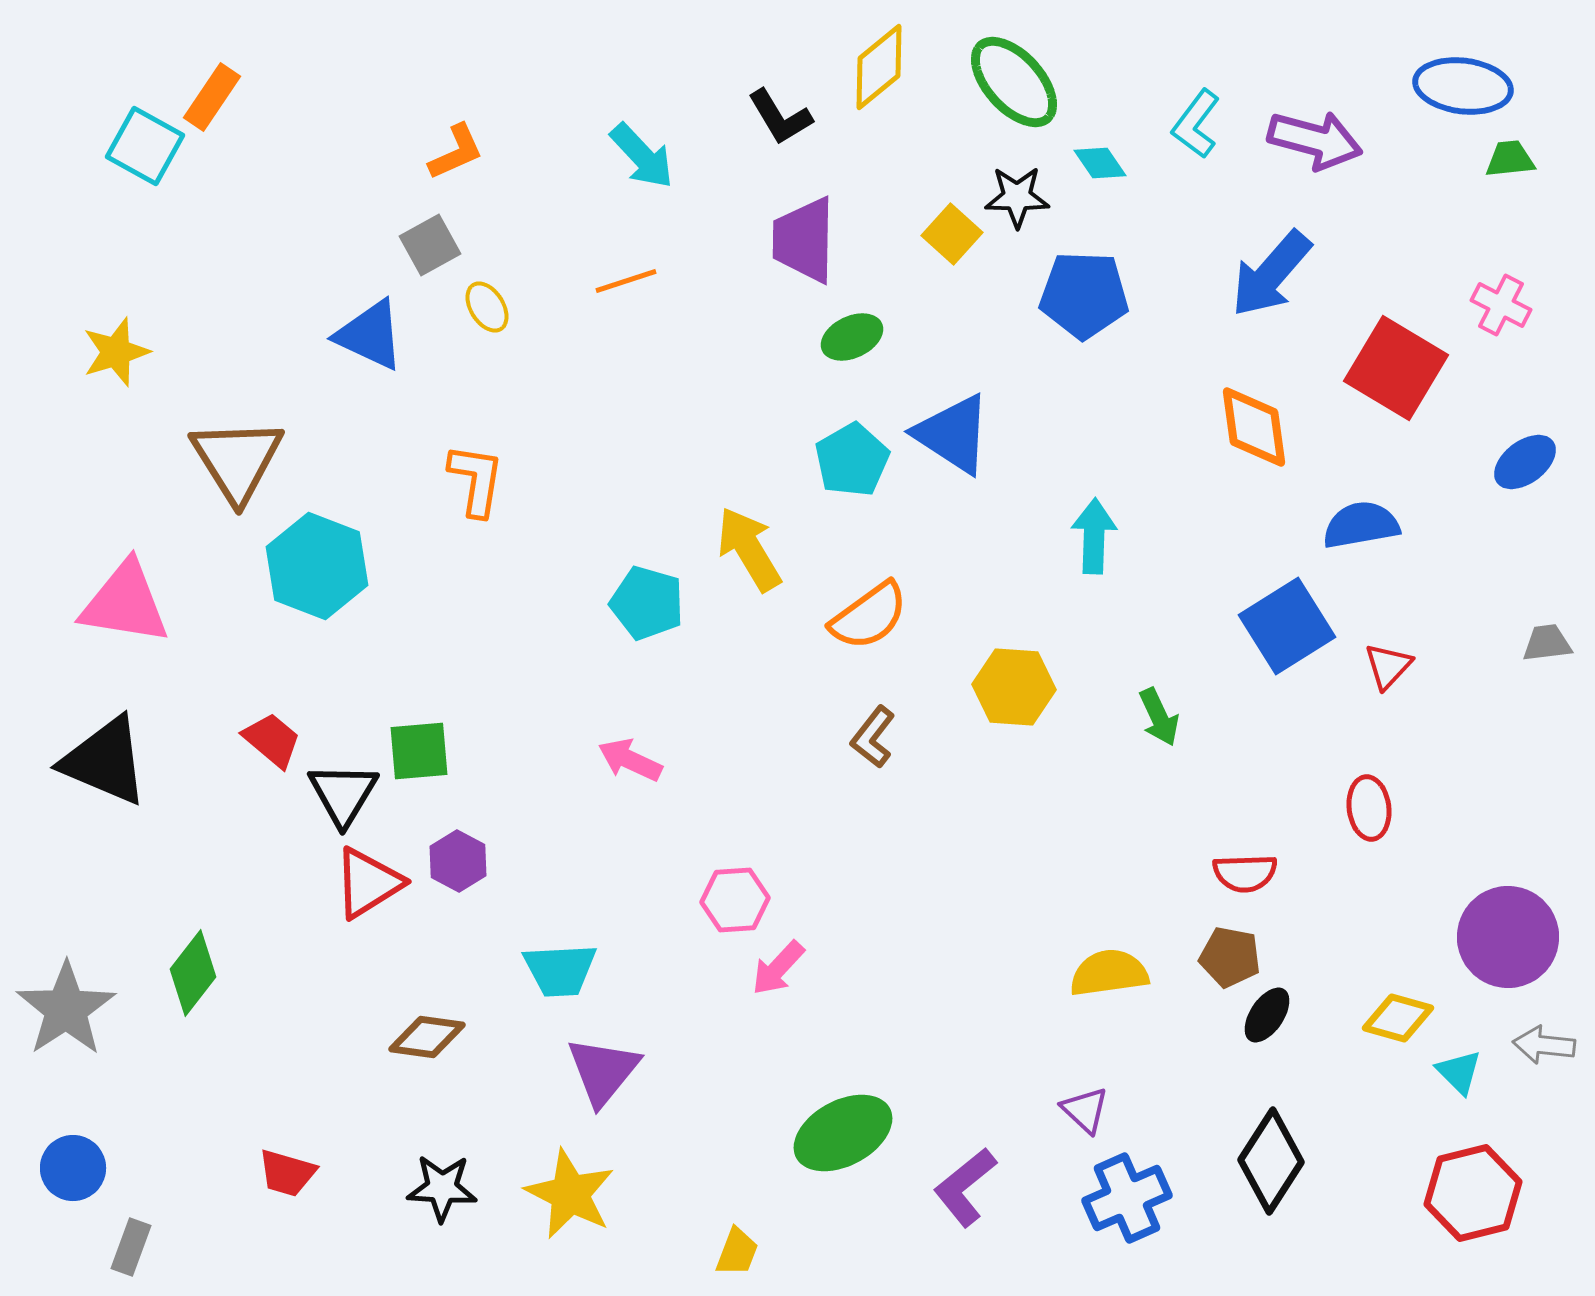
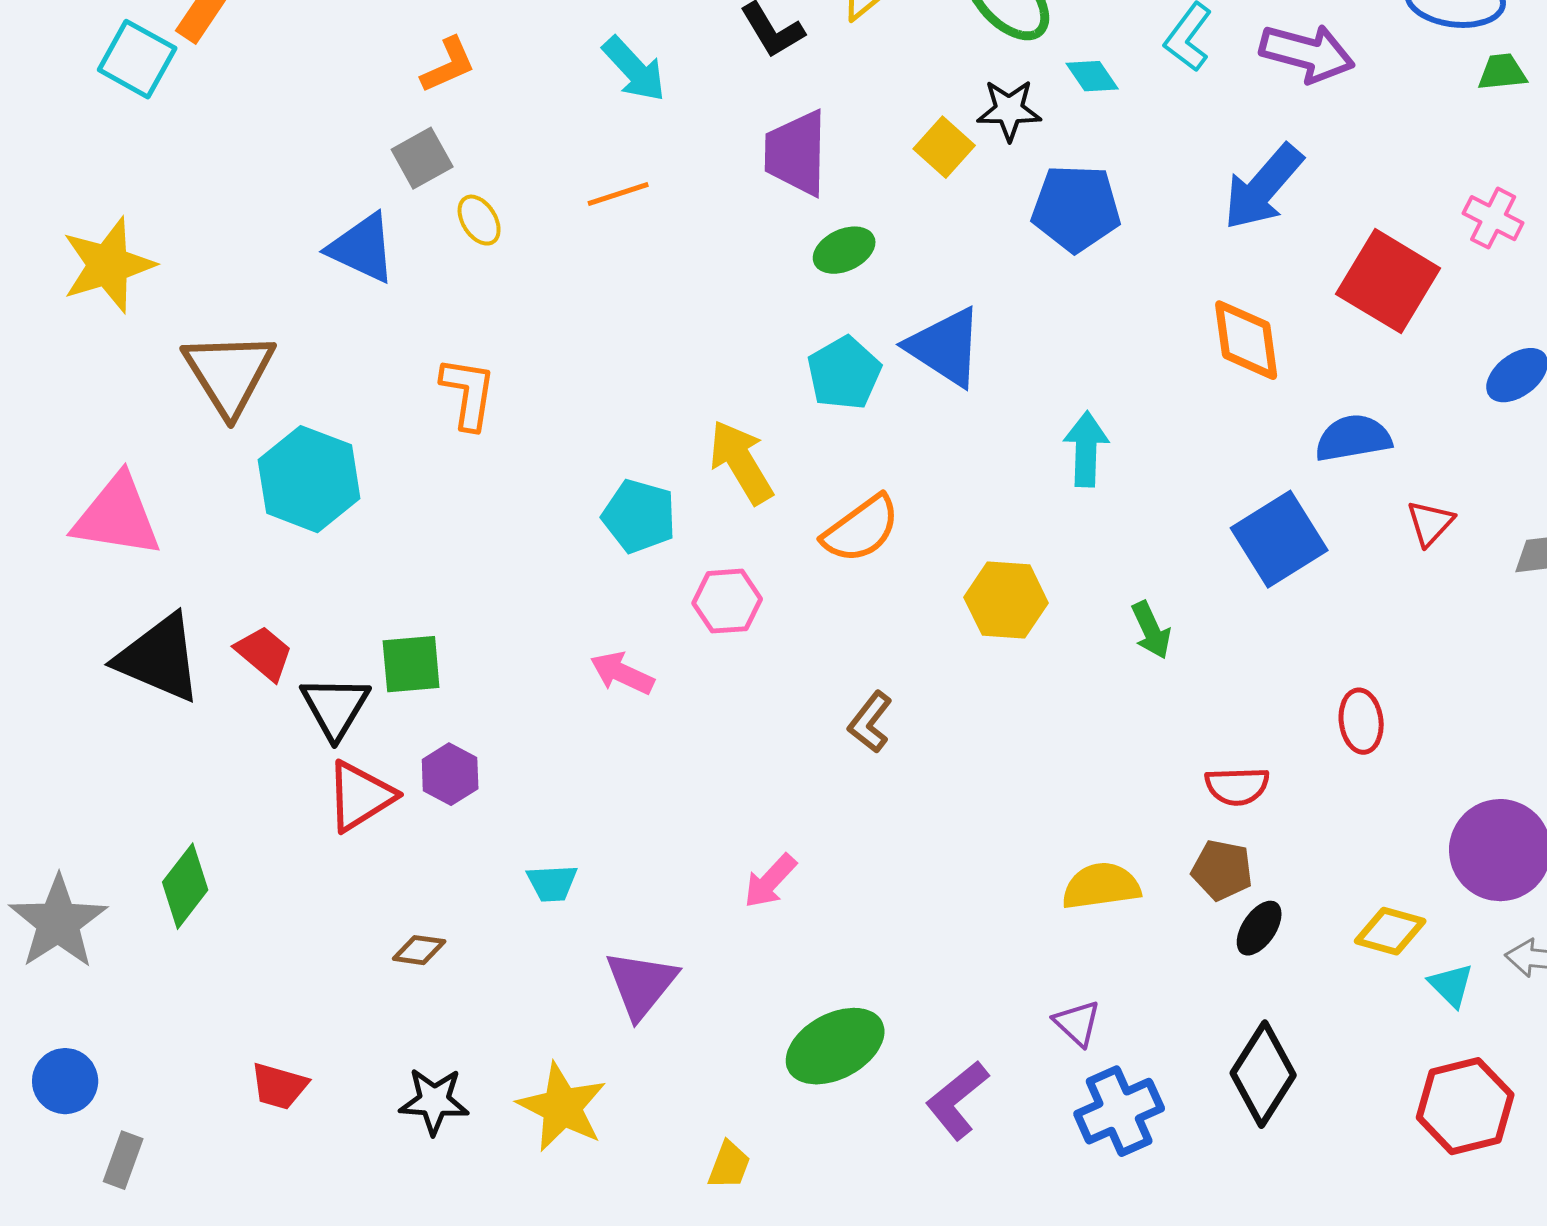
yellow star: (116, 352) -> (108, 265), size x1.4
red triangle: (1388, 666) -> (1430, 523), moved
brown L-shape: (873, 737) -> (870, 722), moved
black triangle: (105, 761) -> (159, 658), moved
pink hexagon: (735, 900) -> (727, 601), moved
cyan trapezoid: (560, 970) -> (552, 883), size x0.7
brown diamond: (427, 1037) -> (419, 950), size x0.7
purple triangle: (603, 1071) -> (641, 984), moved

